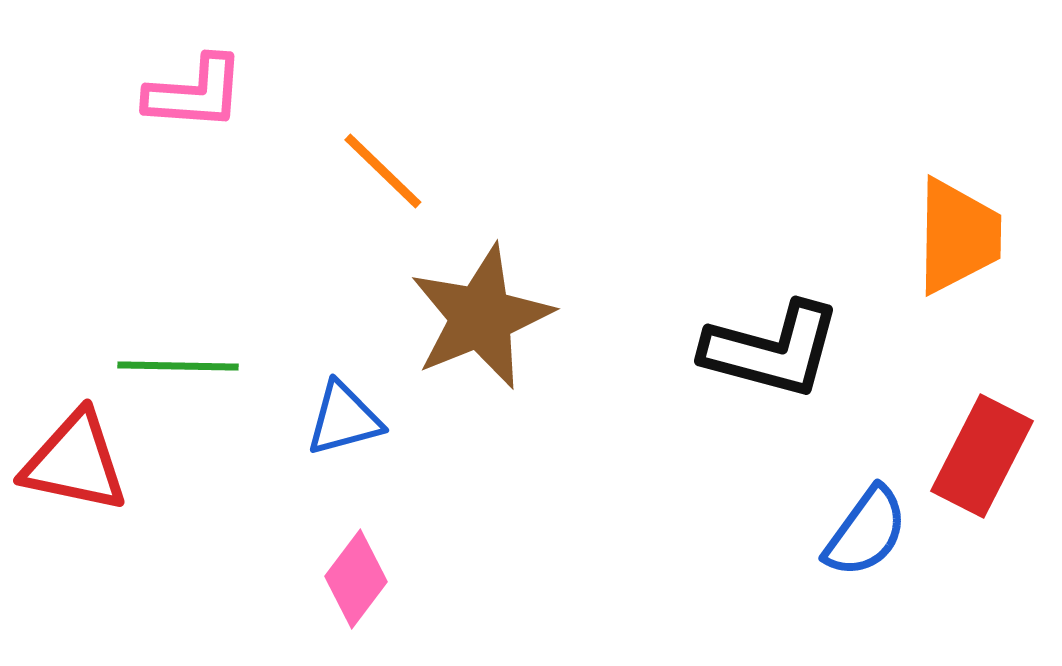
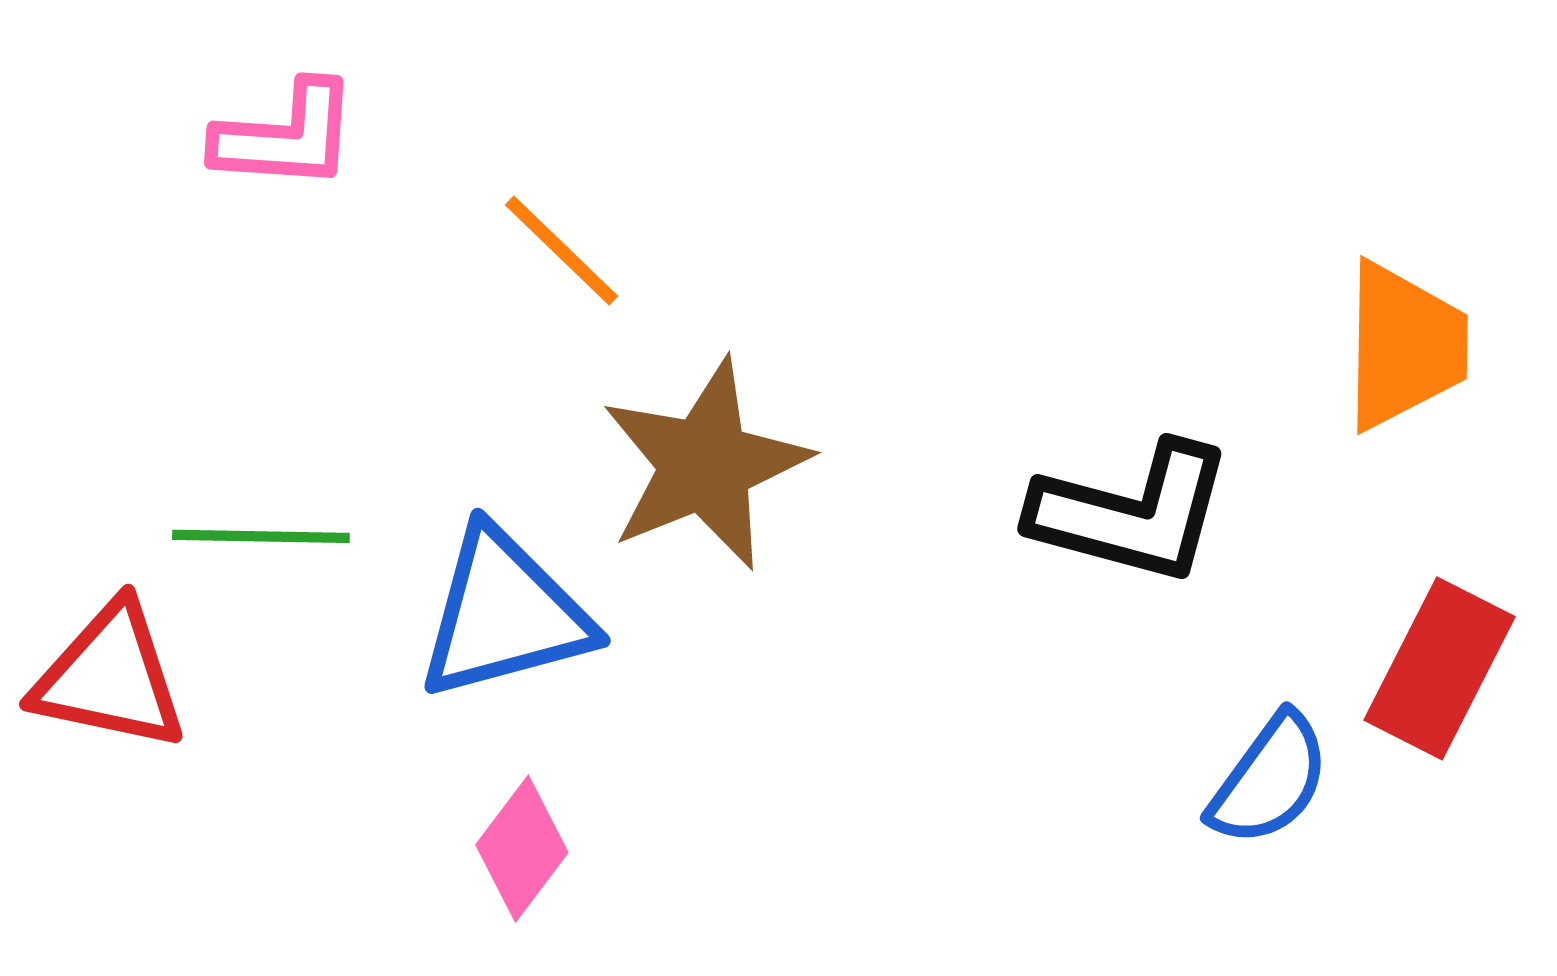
blue triangle: (344, 419) -> (504, 614), size x1.6

